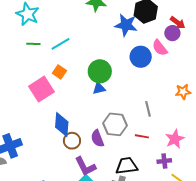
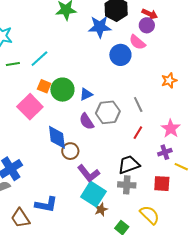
green circle: (100, 71) -> (62, 90), moved
gray hexagon: (115, 124) -> (108, 112), moved
red line: (142, 136) -> (138, 133), turned -56
purple semicircle: (97, 138) -> (87, 121), moved

